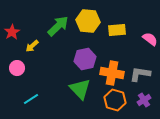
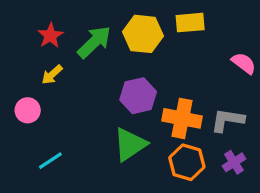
yellow rectangle: (117, 30) -> (190, 23), moved
red star: (12, 32) -> (50, 36), moved
green triangle: (80, 89) -> (130, 144), turned 40

